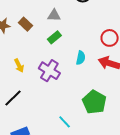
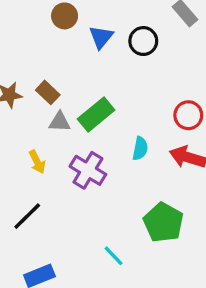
gray triangle: (54, 15) -> (60, 122), moved
green rectangle: (54, 37) -> (96, 114), size x1.5

